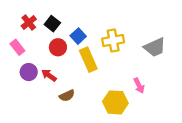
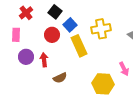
black square: (52, 24) -> (55, 12), moved
pink rectangle: (17, 47) -> (16, 35), turned 40
red arrow: (49, 75) -> (44, 60), turned 48

